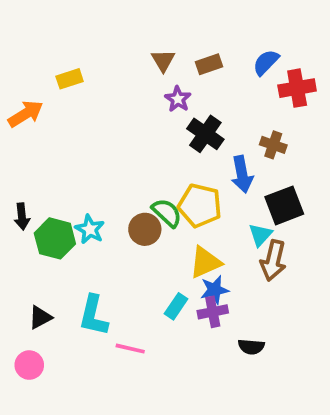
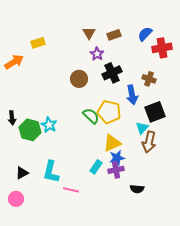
black cross: (205, 134) -> (112, 73), turned 30
brown circle: (145, 229) -> (79, 79), moved

